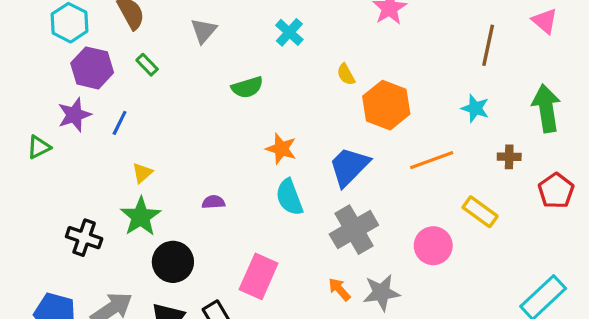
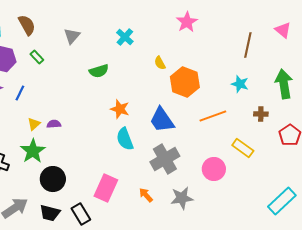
blue trapezoid: (349, 166) -> (162, 120), turned -80
purple semicircle: (213, 202) -> (54, 124), moved
orange arrow: (339, 289) -> (146, 195), moved

